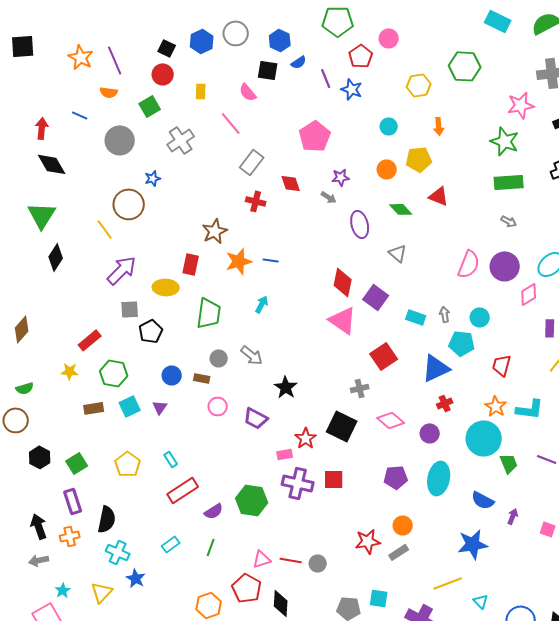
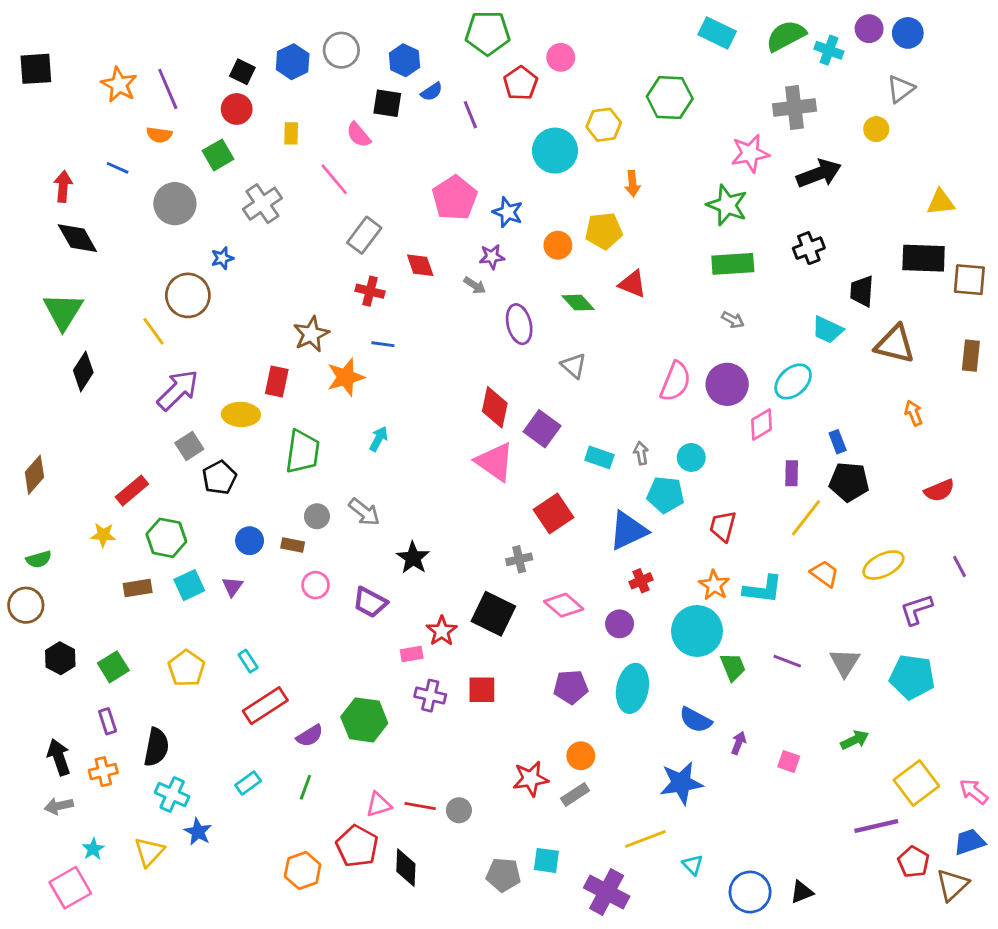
blue star: (352, 89) -> (508, 212), moved
cyan circle: (389, 126) -> (555, 151), moved, size x1.8
blue line: (271, 260) -> (383, 344), moved
gray square: (130, 309) -> (189, 446), turned -30
purple cross: (298, 483) -> (430, 696), size x0.7
purple rectangle: (73, 501) -> (108, 721), size x0.7

